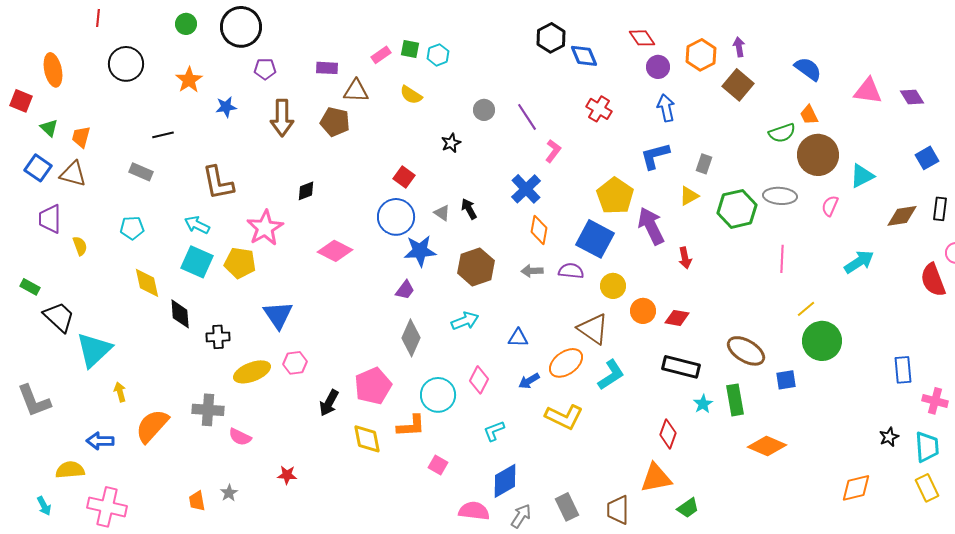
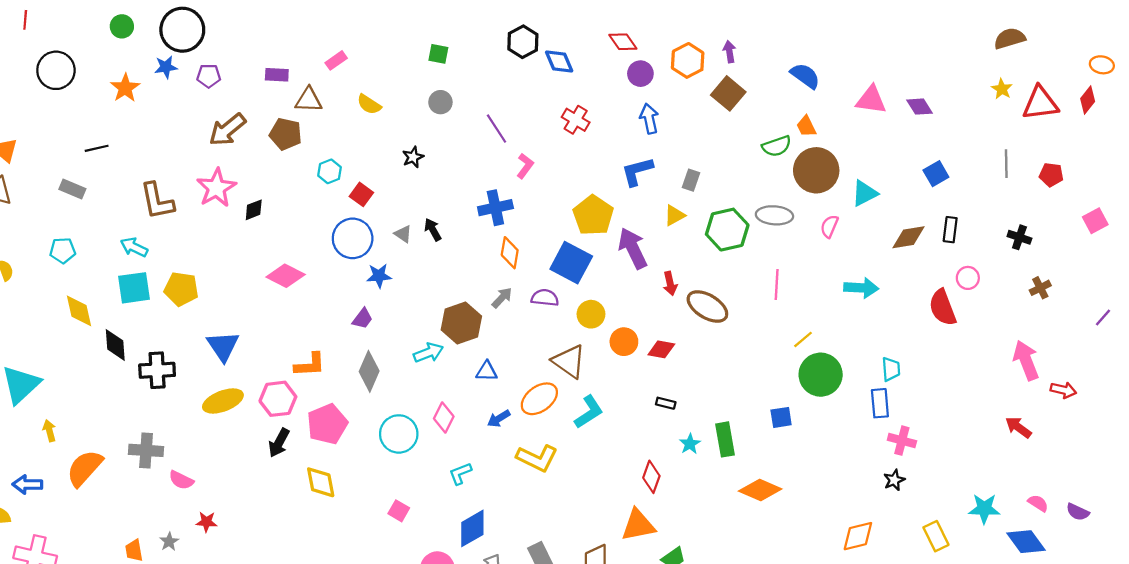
green square: (410, 49) -> (438, 54), moved
cyan hexagon: (438, 55) -> (330, 171), moved
blue star: (226, 107) -> (166, 67), moved
gray circle: (484, 110) -> (440, 102), moved
brown arrow: (282, 118) -> (227, 130), turned 51
blue cross: (526, 189) -> (495, 208), turned 32
pink star: (265, 228) -> (216, 188), moved
blue star: (420, 251) -> (379, 276), size x0.7
cyan square: (197, 262) -> (134, 288), turned -32
cyan arrow: (859, 262) -> (861, 288), turned 36
brown hexagon: (476, 267) -> (461, 323), moved
gray arrow: (532, 271) -> (502, 298), turned 135
black cross: (218, 337) -> (157, 370), size x1.4
brown ellipse: (746, 351) -> (707, 307), moved
pink hexagon: (295, 363) -> (278, 399), moved, size x1.4
black rectangle: (681, 367) -> (666, 403), size x0.5
blue rectangle: (903, 370) -> (880, 403), moved
yellow ellipse: (252, 372) -> (223, 401), moved
pink cross: (935, 401) -> (902, 441), moved
orange L-shape: (411, 426) -> (310, 365), moved
cyan trapezoid: (927, 447) -> (891, 369), moved, size x0.7
red star: (287, 475) -> (206, 522), moved

